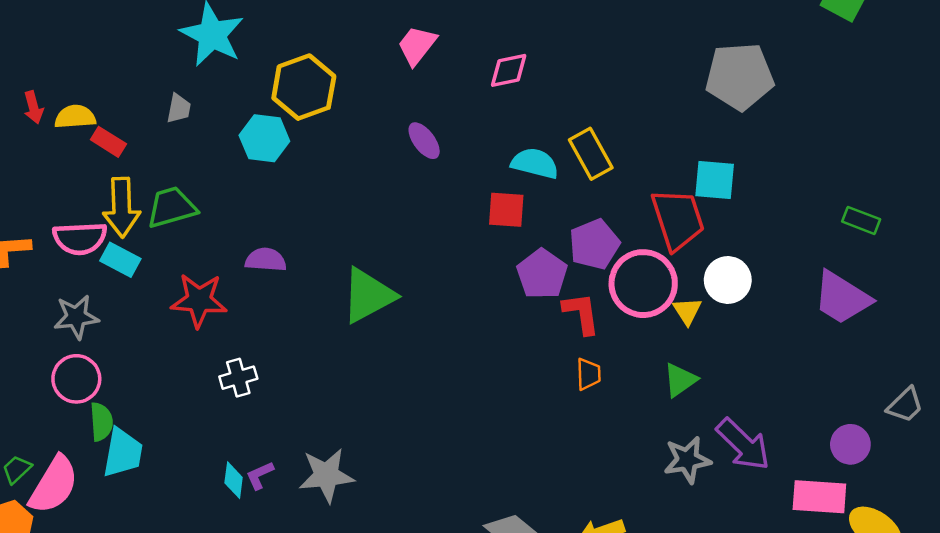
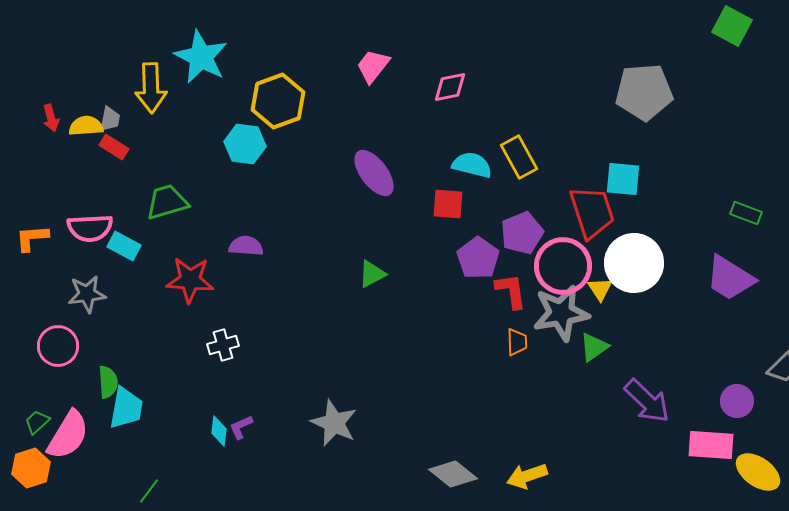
gray trapezoid: (179, 109) -> (110, 119), moved
purple ellipse: (424, 141) -> (374, 173), moved, size x1.5
yellow arrow: (122, 207) -> (151, 88), moved
white circle: (728, 280) -> (634, 263), size x1.5
green triangle: (368, 295) -> (372, 274), moved, size x0.6
pink circle: (76, 379) -> (58, 346), moved
gray star: (687, 460) -> (561, 313), moved, size x1.4
gray star: (326, 475) -> (334, 423), moved, turned 30

